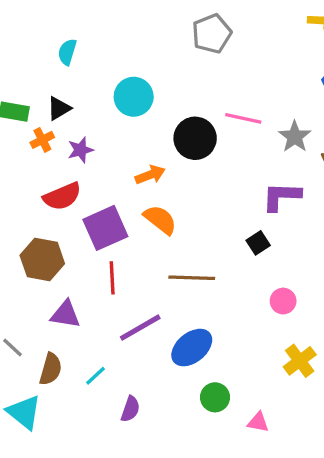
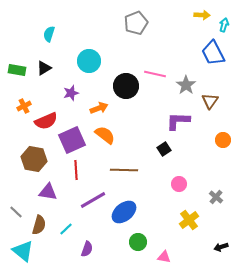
orange cross: (42, 140) -> (24, 106), moved
purple star: (80, 150) -> (71, 93), moved

